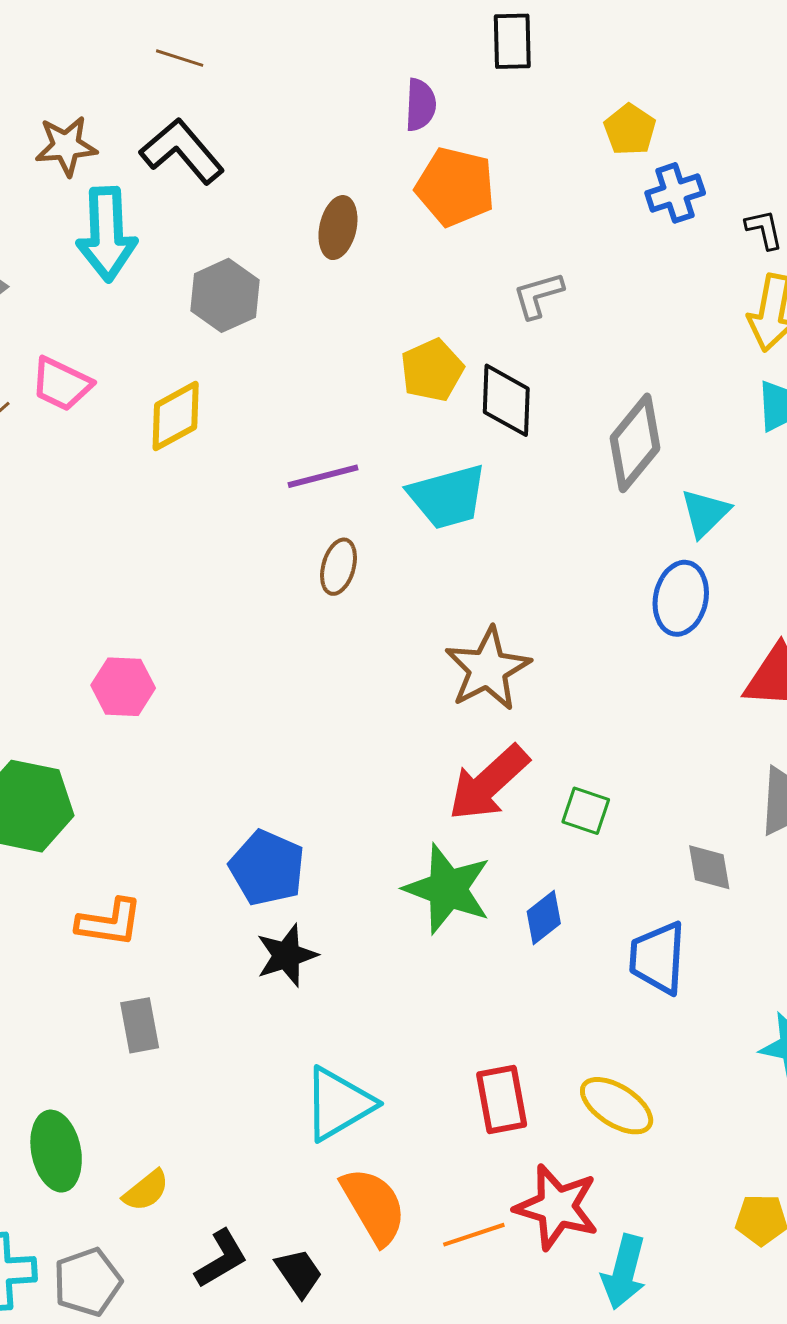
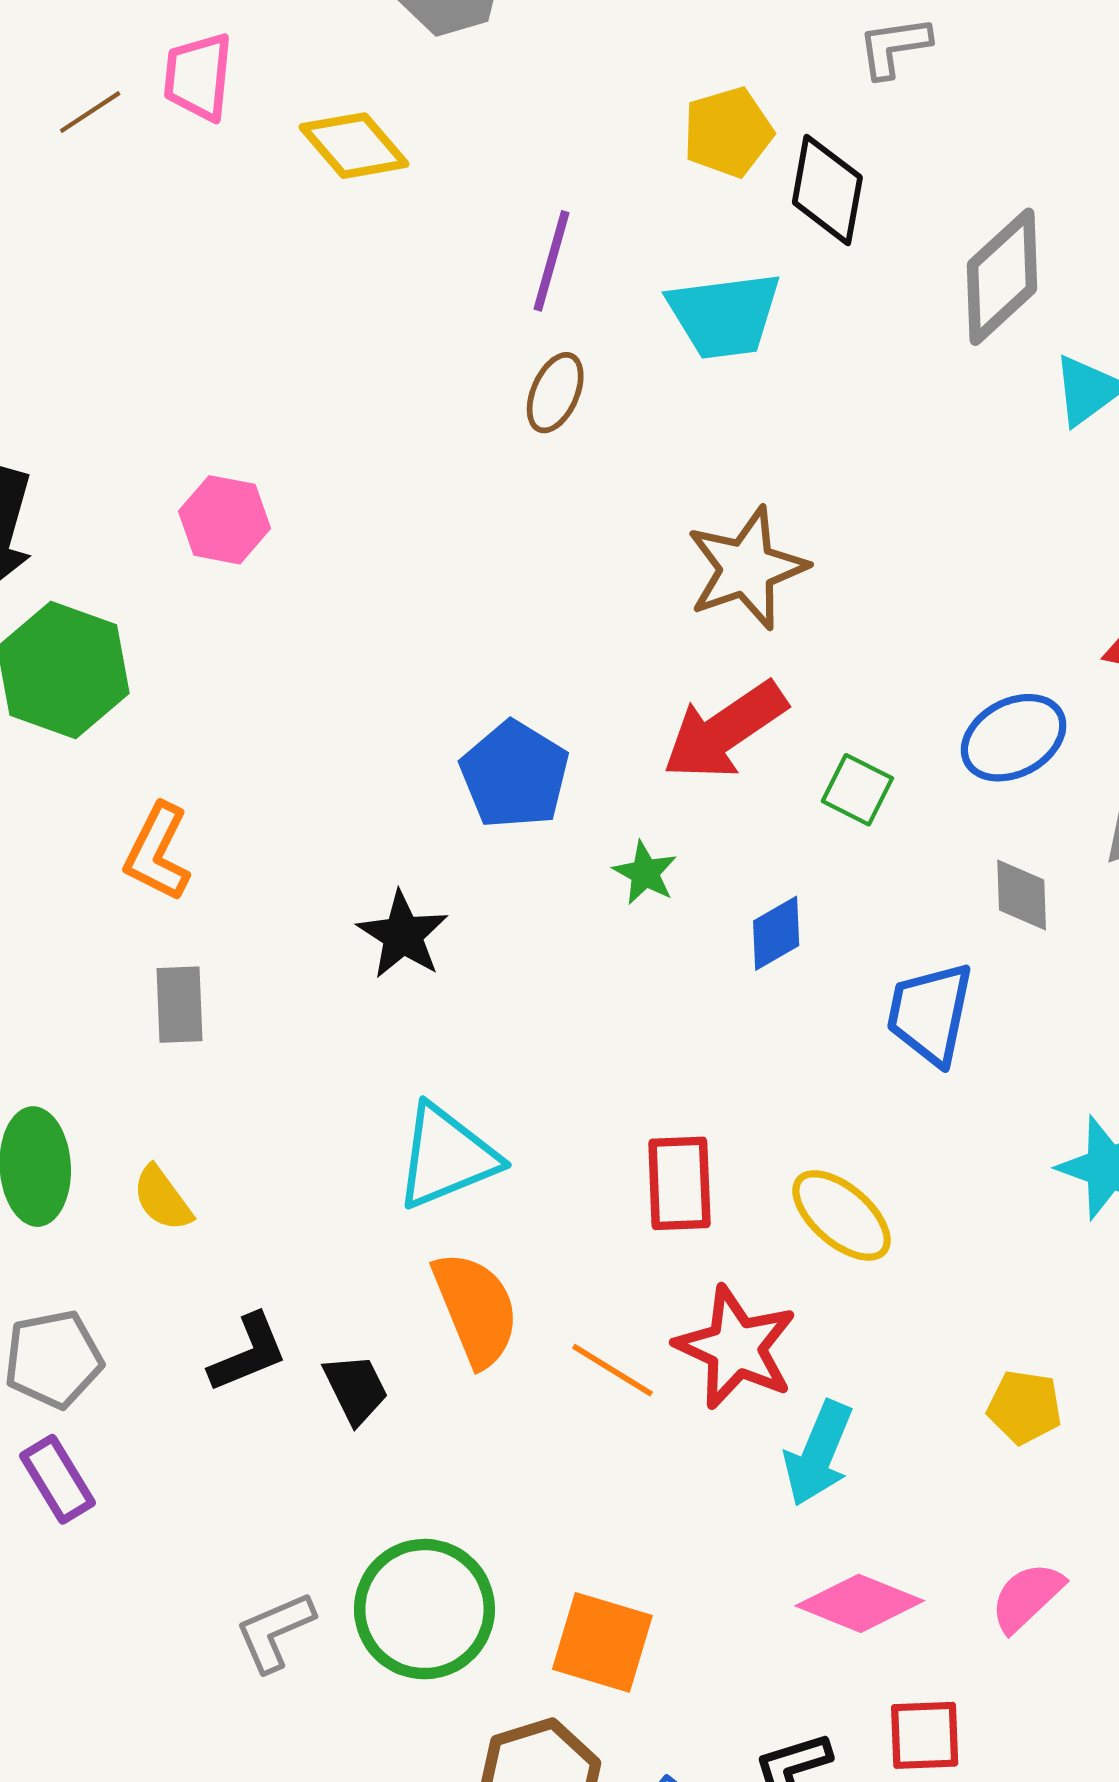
pink trapezoid: (61, 384) -> (198, 77), turned 62
yellow diamond: (176, 416) -> (354, 146), turned 70
purple line: (323, 476) -> (551, 261), turned -68
blue ellipse: (681, 598) -> (1014, 738), moved, turned 42
blue pentagon: (267, 868) -> (515, 775), moved
green star: (448, 889) -> (645, 873), size x0.5
orange L-shape: (109, 922) -> (157, 852), turned 100
black star: (287, 955) -> (403, 935), turned -30
yellow semicircle: (146, 1191) -> (162, 1198), moved, turned 84
orange line: (474, 1235) -> (613, 1370), turned 42

